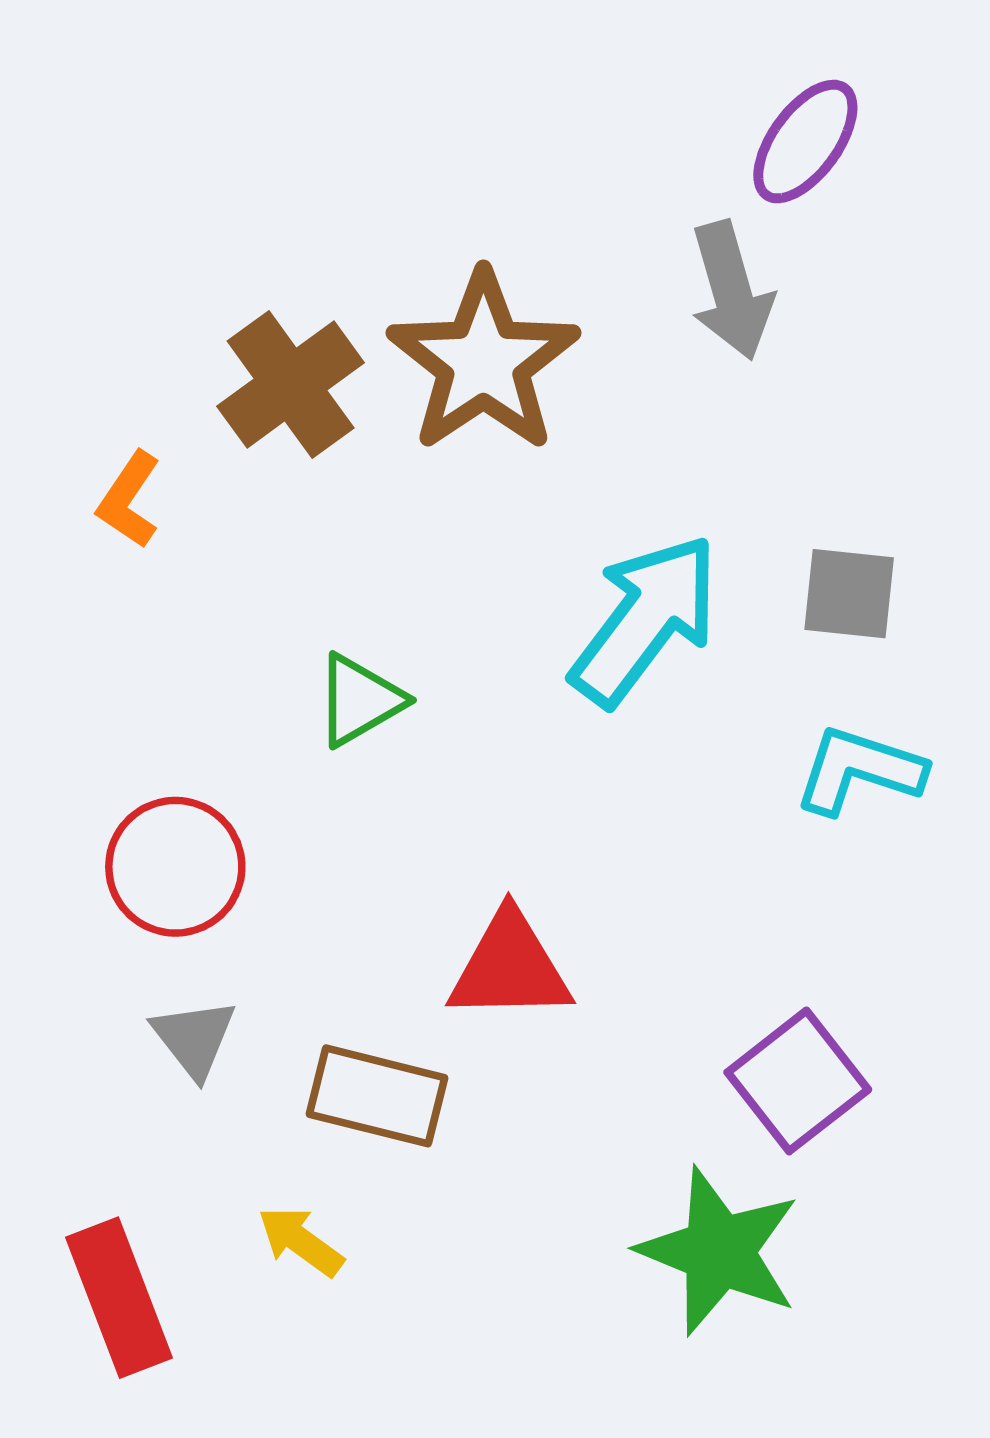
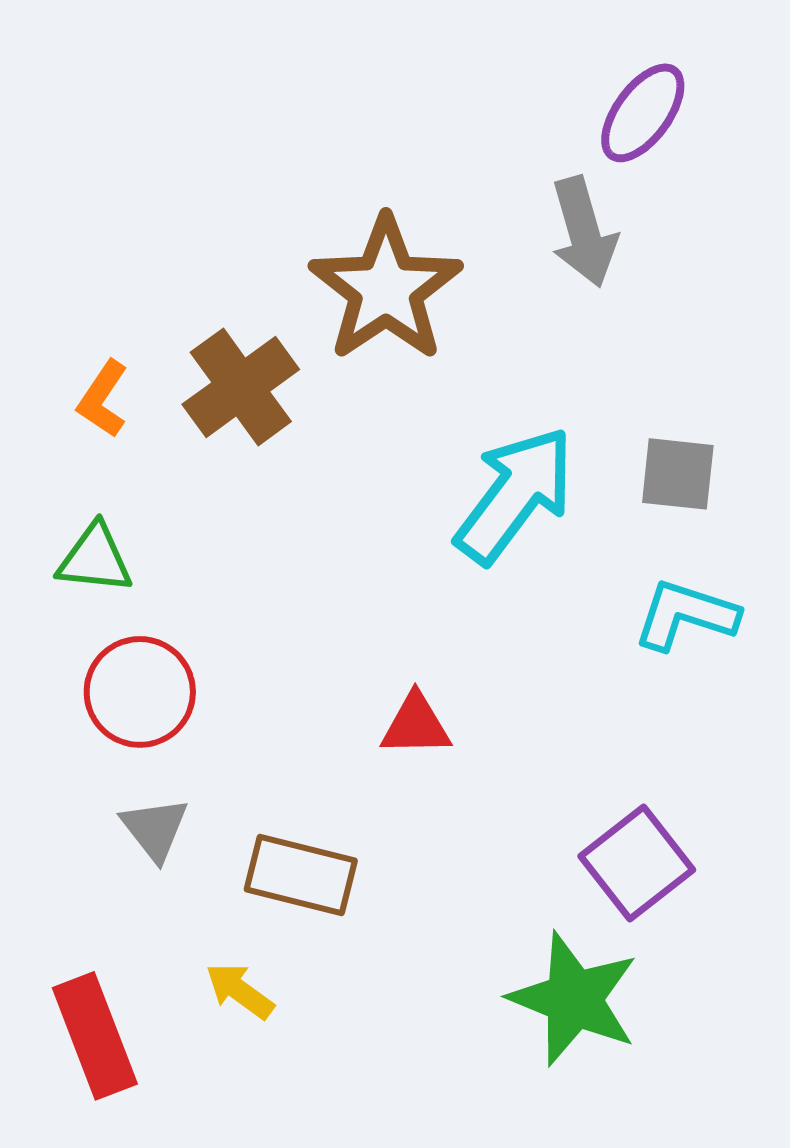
brown cross: (291, 385) -> (241, 387), moved
green triangle: (359, 700) -> (95, 559), moved, turned 36
red triangle: (510, 967) -> (416, 725), moved, size x0.7

